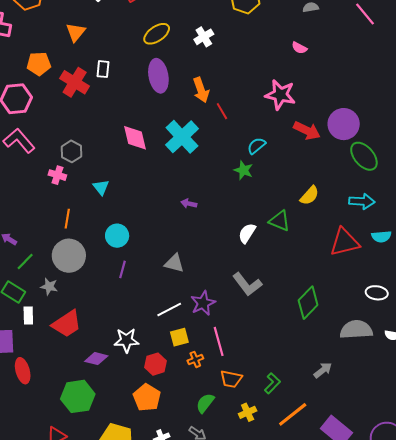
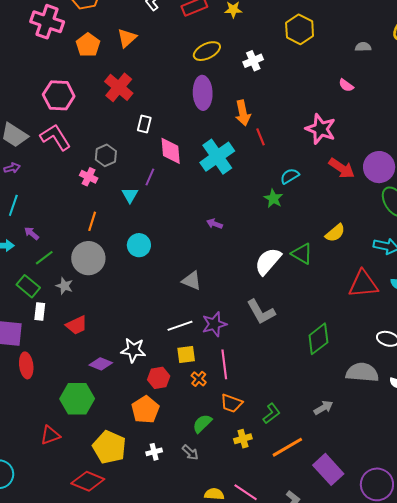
orange pentagon: (39, 64) -> (88, 45), moved, turned 30
white rectangle: (103, 69) -> (144, 124), moved
white semicircle: (247, 233) -> (268, 261), size x1.4
purple line: (122, 269) -> (150, 177), moved
red trapezoid: (67, 324) -> (77, 325), size x0.7
orange cross: (195, 359) -> (199, 379), turned -35

